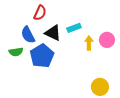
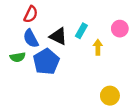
red semicircle: (40, 13) -> (31, 14), moved
cyan rectangle: (74, 28) -> (81, 31), turned -40
pink circle: (107, 40) -> (120, 29), moved

